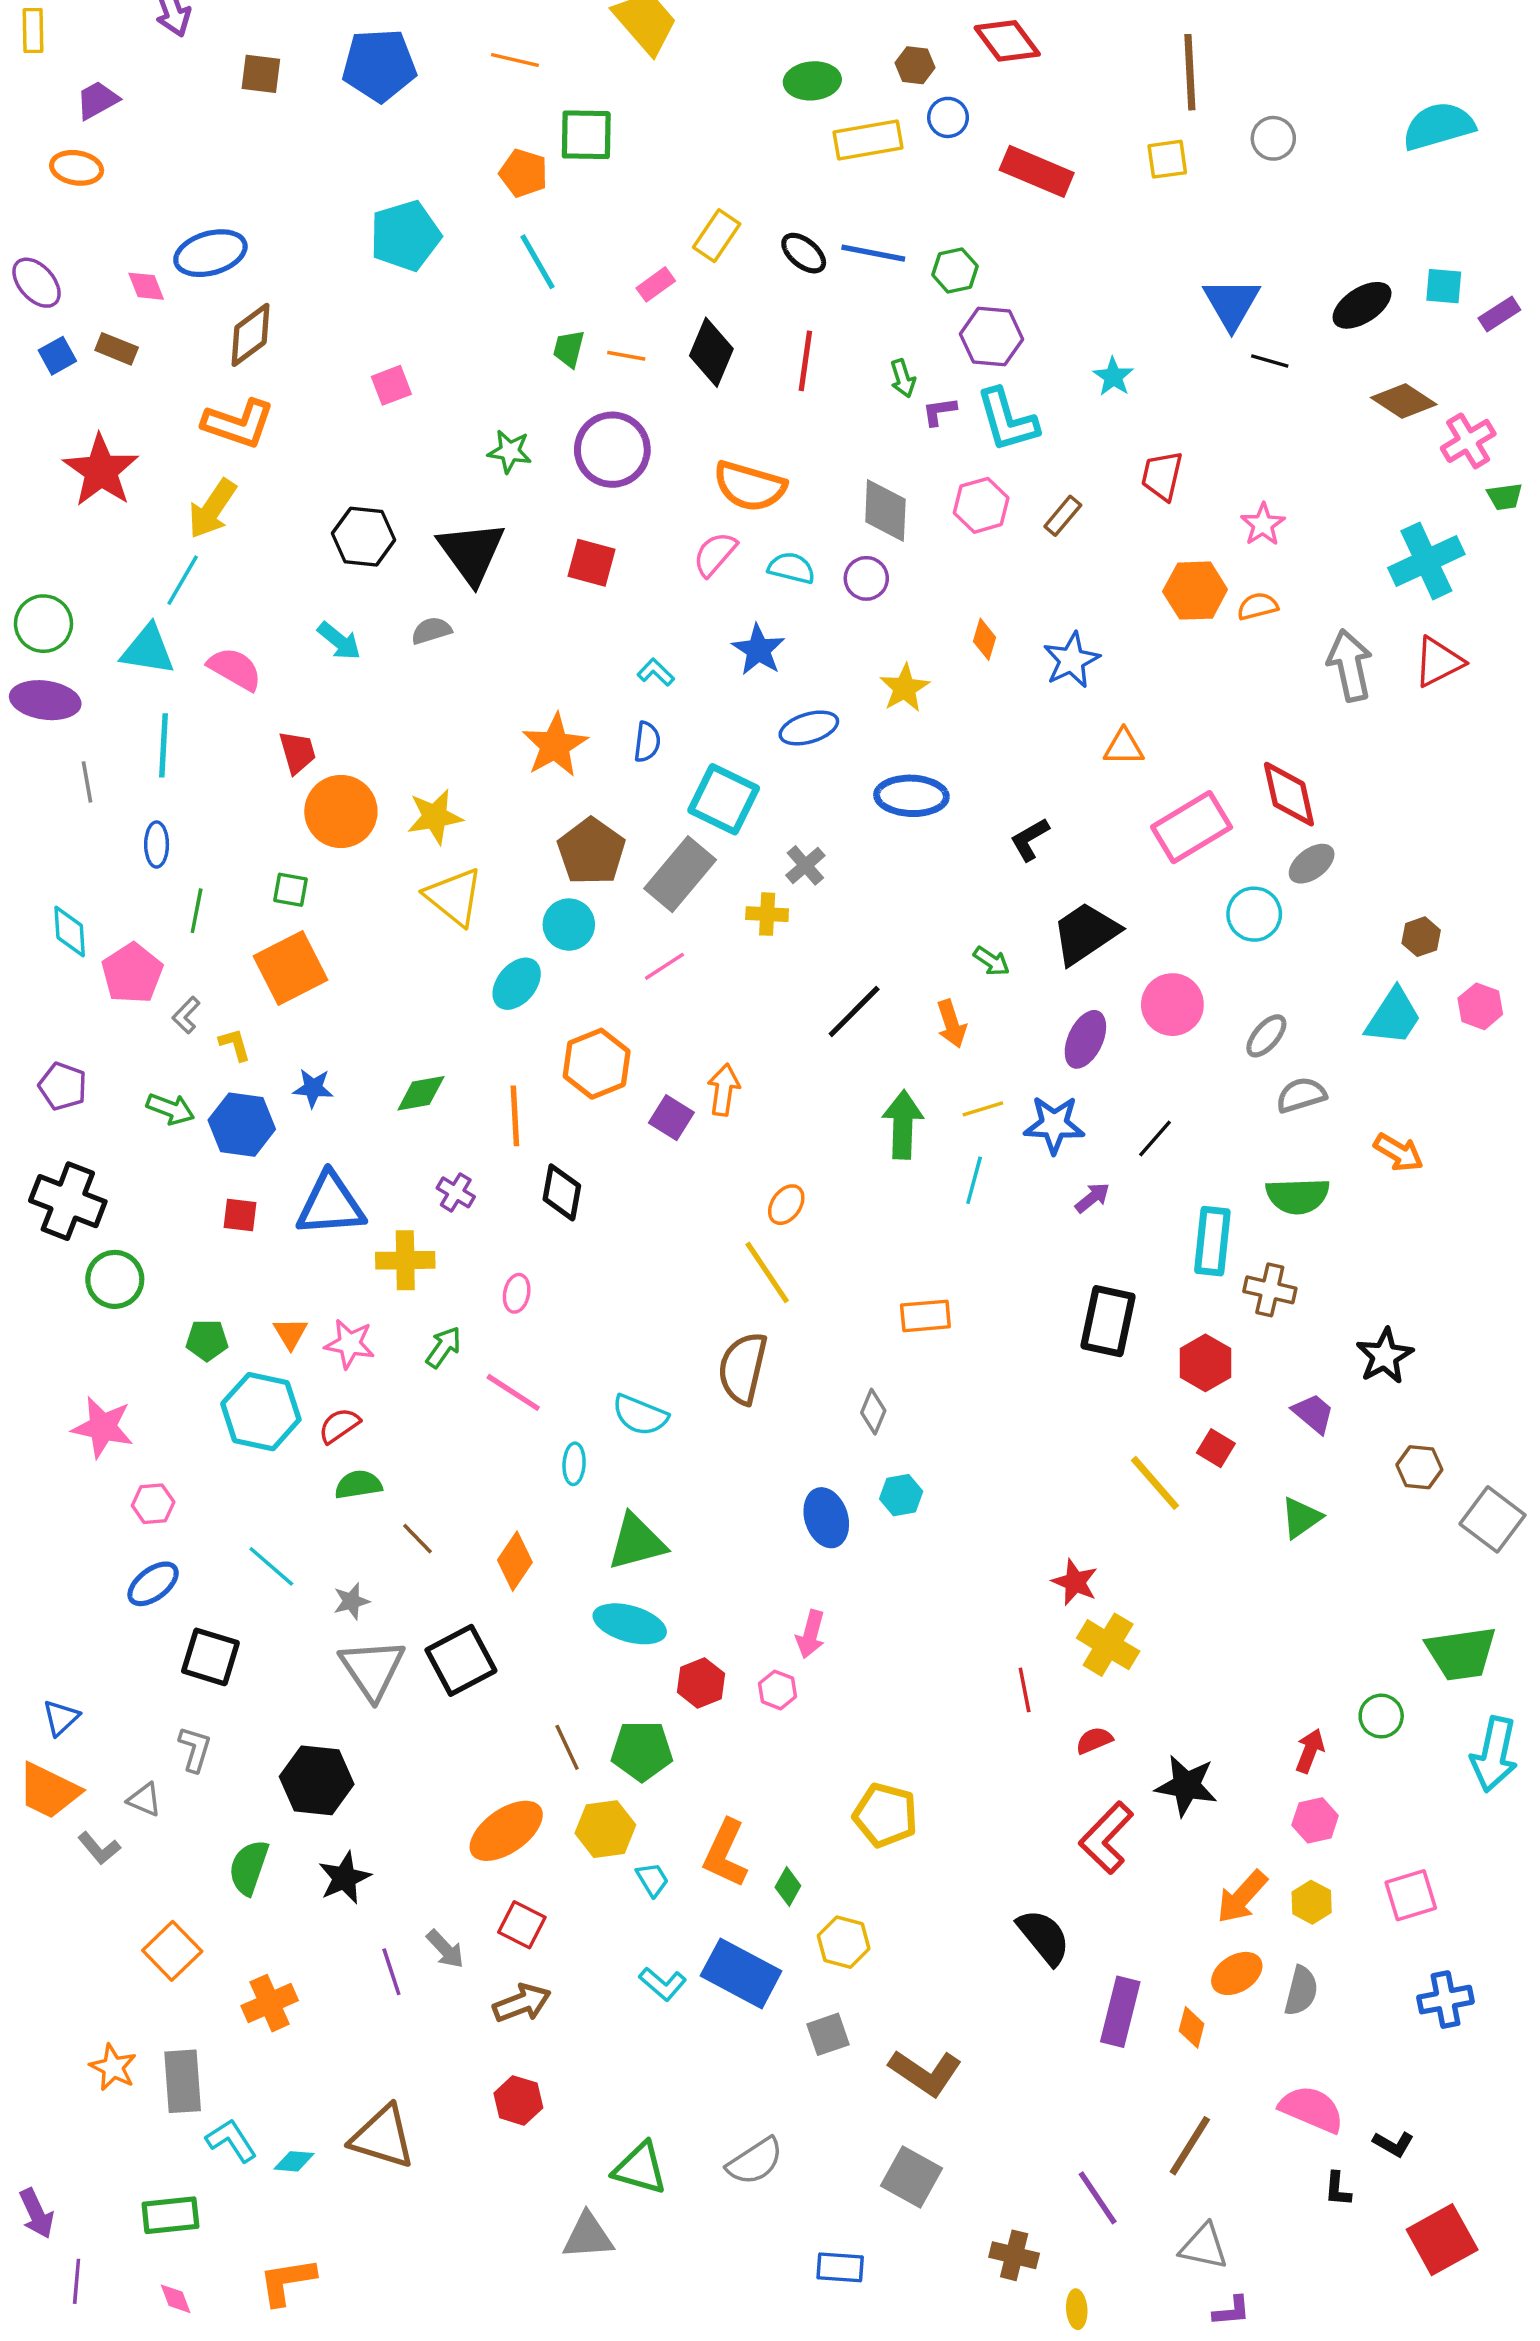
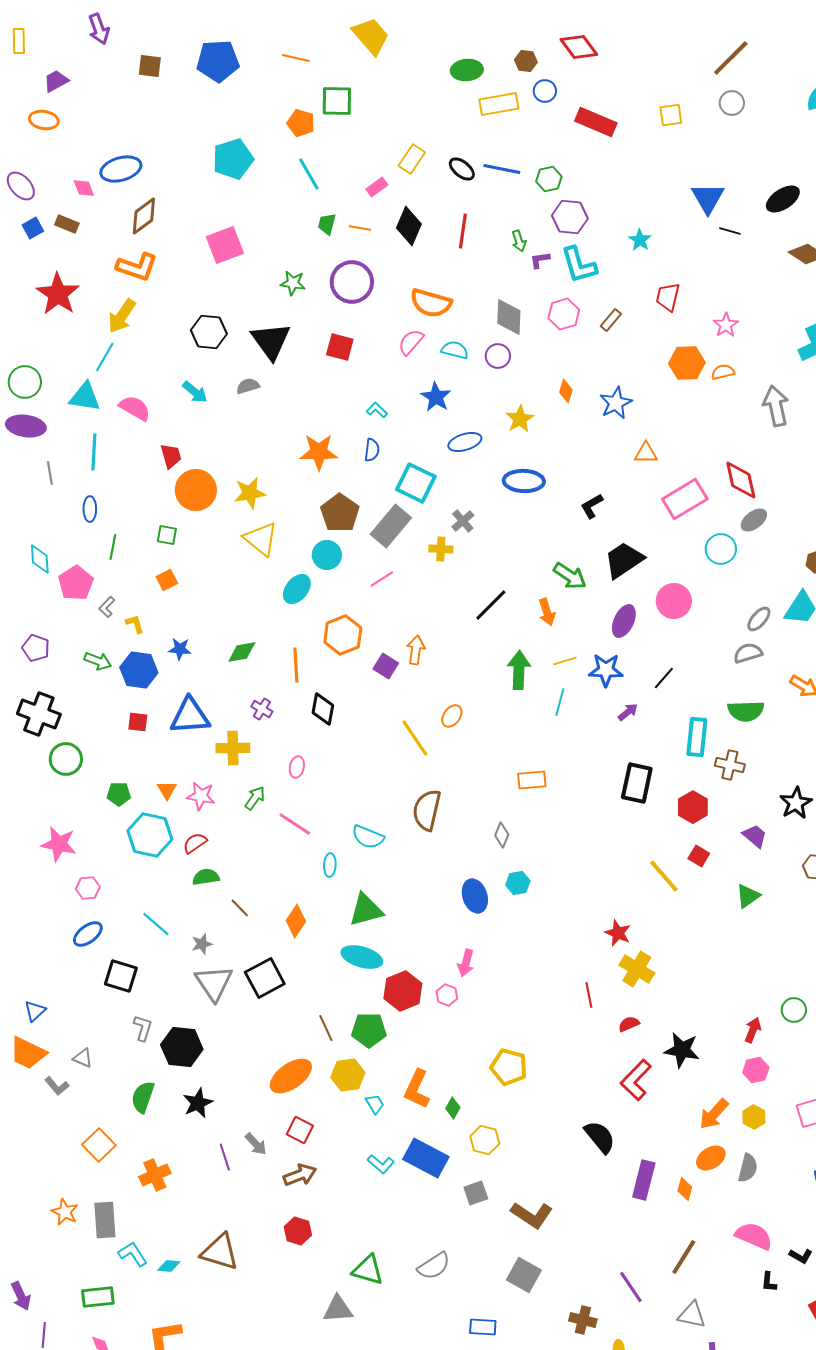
brown line: (1190, 72) -> (731, 58), moved, turned 48
pink square: (391, 385) -> (225, 245), size x1.6
orange star: (555, 745) -> (319, 452), turned 30
green arrow: (992, 961) -> (570, 576), size x1.6
orange square: (290, 968) -> (167, 580), size x0.5
gray ellipse: (1266, 1036) -> (759, 619), moved
yellow line: (767, 1272) -> (415, 738), moved
red hexagon: (701, 1683) -> (403, 991), size x1.4
gray L-shape: (195, 1749) -> (143, 1028), moved

